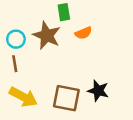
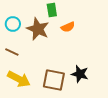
cyan circle: (16, 39) -> (13, 24), moved
brown line: (15, 64) -> (12, 52), turned -56

